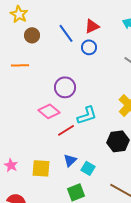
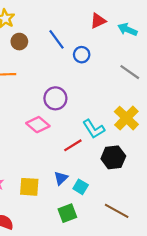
red triangle: (92, 26) -> (98, 21), moved
cyan L-shape: (87, 115) -> (94, 129), moved, turned 75
red line: (66, 130) -> (73, 145), moved

